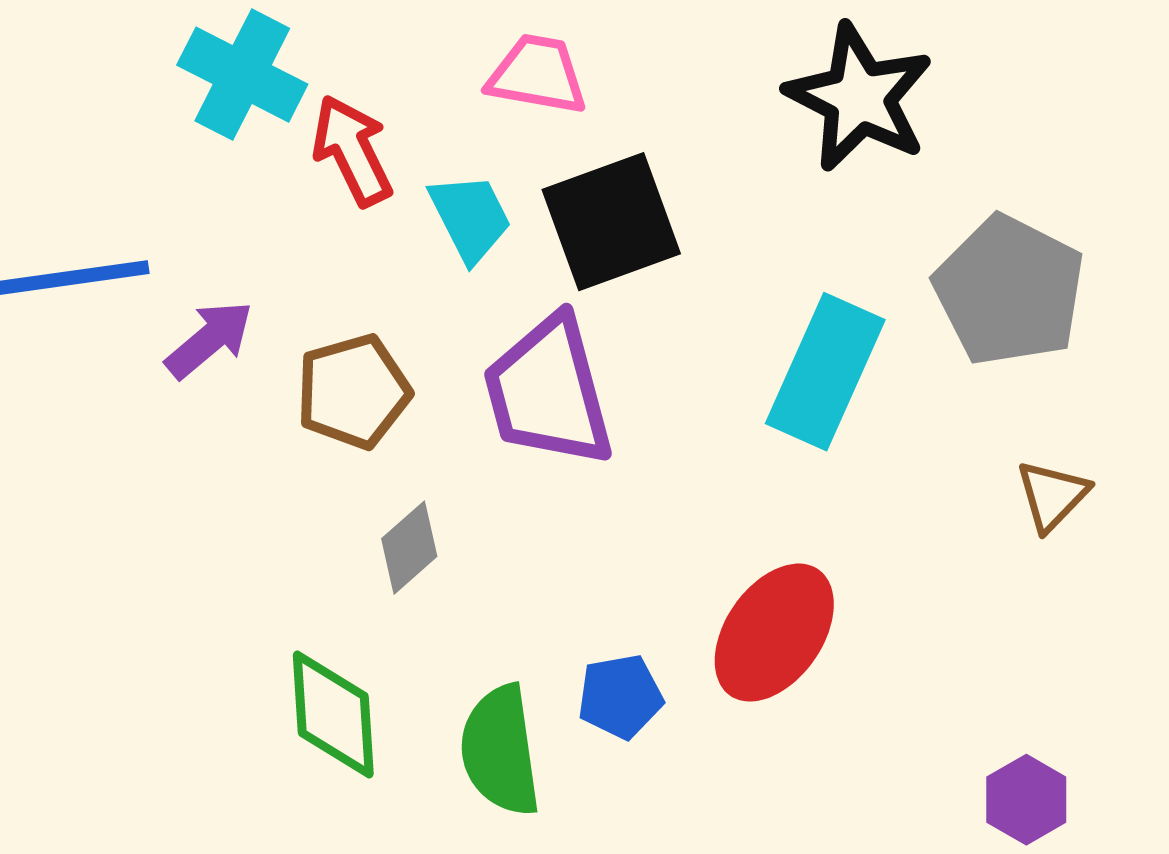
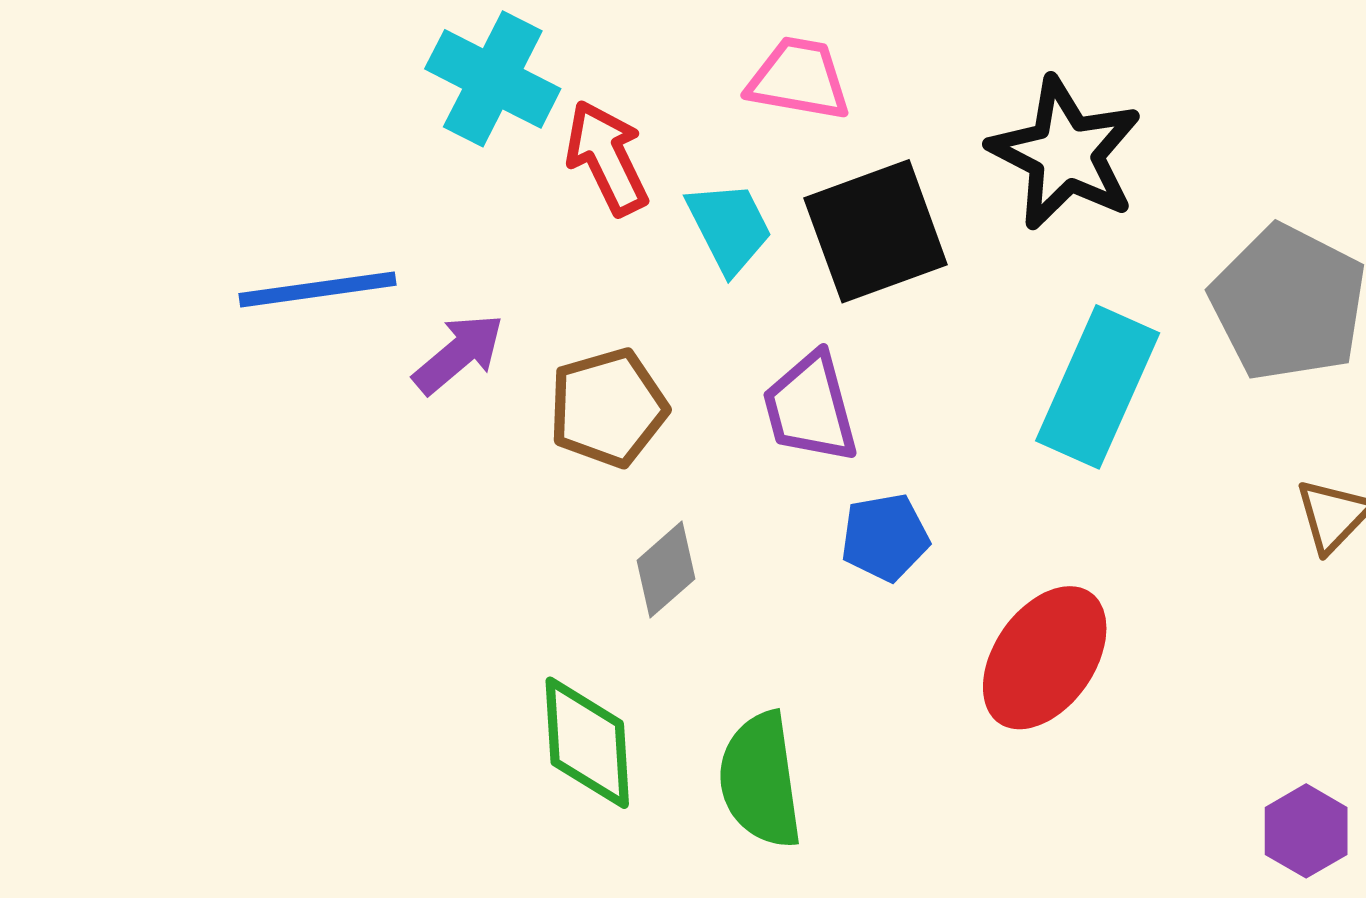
black star: (859, 98) -> (1065, 154), moved
purple trapezoid: (548, 392) -> (810, 408), size x0.7
blue pentagon: (620, 697) -> (885, 537), moved

